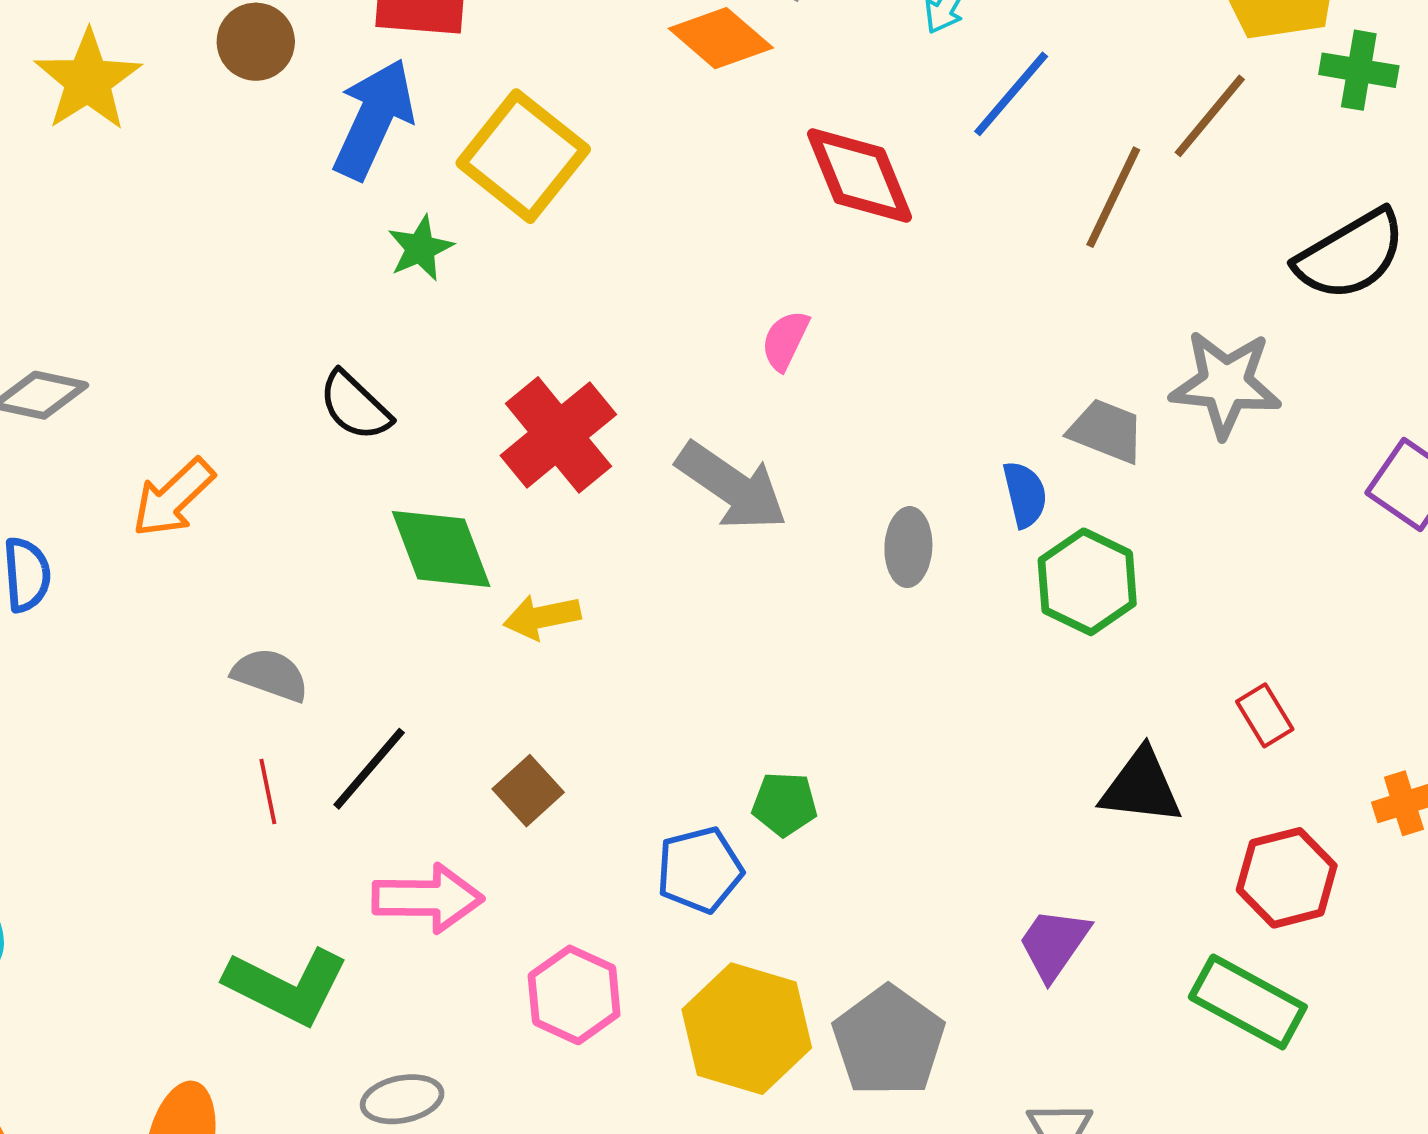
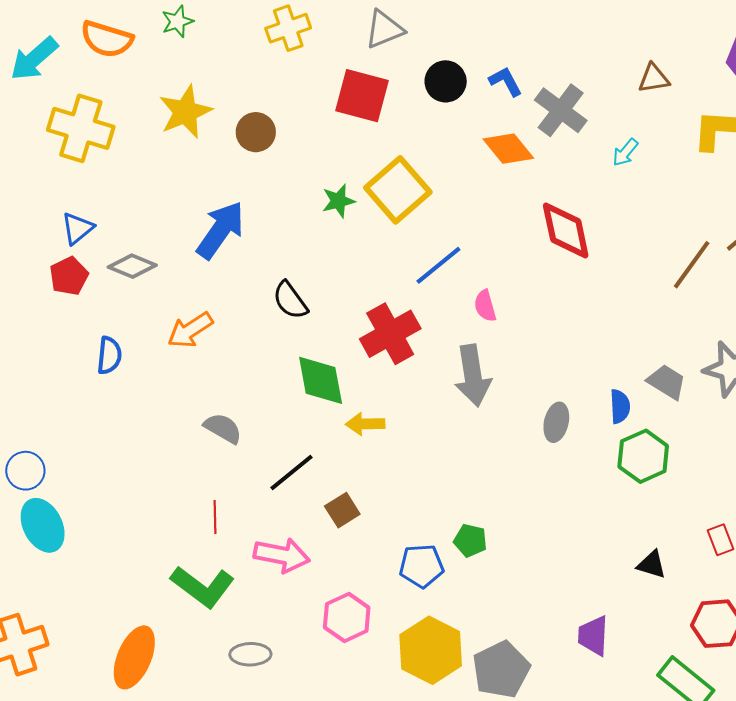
brown circle: (256, 42) -> (256, 132), moved
blue line: (1011, 94) -> (438, 265), moved
blue arrow: (374, 119) -> (220, 230), moved
green star: (420, 248) -> (339, 201), moved
pink semicircle: (785, 340) -> (485, 306), moved, turned -52
gray arrow: (732, 486) -> (473, 375), turned 36
black line: (369, 769) -> (291, 473), moved
black triangle: (1141, 787) -> (652, 565), size x0.7
red line: (268, 792) -> (215, 517), moved
purple trapezoid: (1054, 944) -> (593, 636), turned -42

